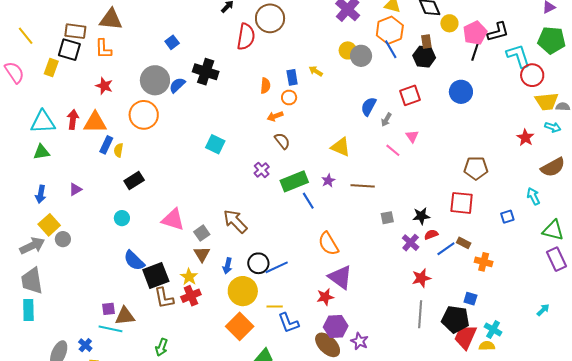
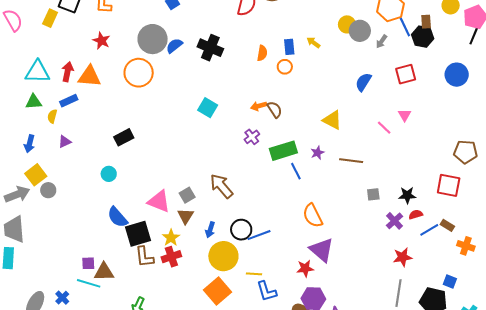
blue line: (391, 49) -> (405, 27), moved
black cross: (206, 72) -> (210, 48), moved
orange arrow: (275, 116) -> (259, 106), moved
gray arrow: (386, 120) -> (382, 41), moved
blue rectangle: (106, 145) -> (69, 101), moved, turned 36
yellow semicircle: (118, 150) -> (52, 116), moved
pink triangle: (173, 220) -> (159, 201), moved

